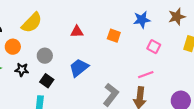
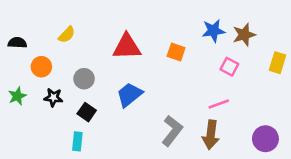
brown star: (177, 17) -> (244, 35), moved
yellow semicircle: (32, 23) -> (67, 35), size x0.6
red triangle: (77, 32) -> (127, 47), size x1.6

